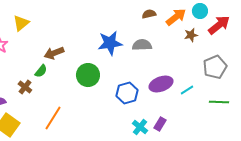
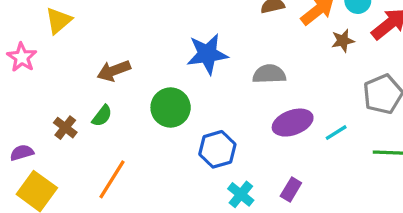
gray semicircle: (142, 45) -> (269, 74), moved
green semicircle: (41, 71) -> (102, 116), moved
blue hexagon: (127, 93) -> (217, 149), moved
cyan cross: (140, 127) -> (241, 194), moved

